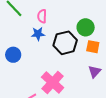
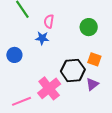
green circle: (86, 27) -> (89, 27), moved
black hexagon: (65, 43) -> (73, 70), moved

